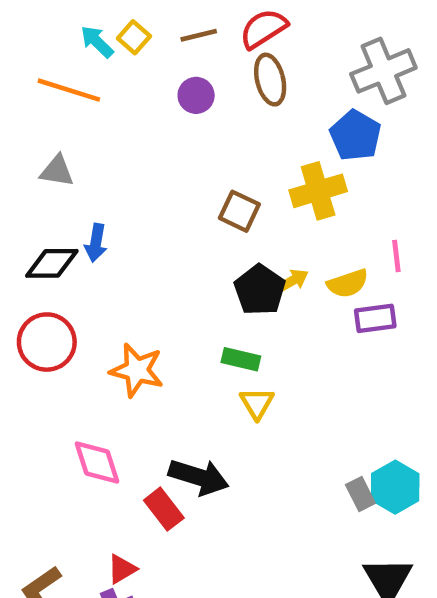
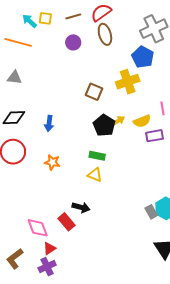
yellow square: (134, 37) -> (45, 18), turned -32
blue arrow: (96, 243) -> (49, 123), moved
orange star: (137, 370) -> (52, 162), size x0.7
yellow triangle: (257, 403) -> (95, 175), moved, turned -35
pink diamond: (97, 463) -> (38, 228), moved
black arrow: (199, 477) -> (81, 207), size x0.7

